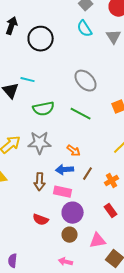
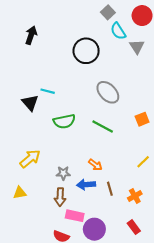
cyan semicircle: (85, 29) -> (118, 31), moved
black circle: (41, 39) -> (86, 51), moved
gray star: (40, 143) -> (63, 173), moved, size x0.6
brown line: (88, 174) -> (110, 189), turned -48
pink rectangle: (63, 192) -> (75, 216), moved

